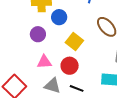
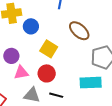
purple circle: (38, 34) -> (11, 56), moved

